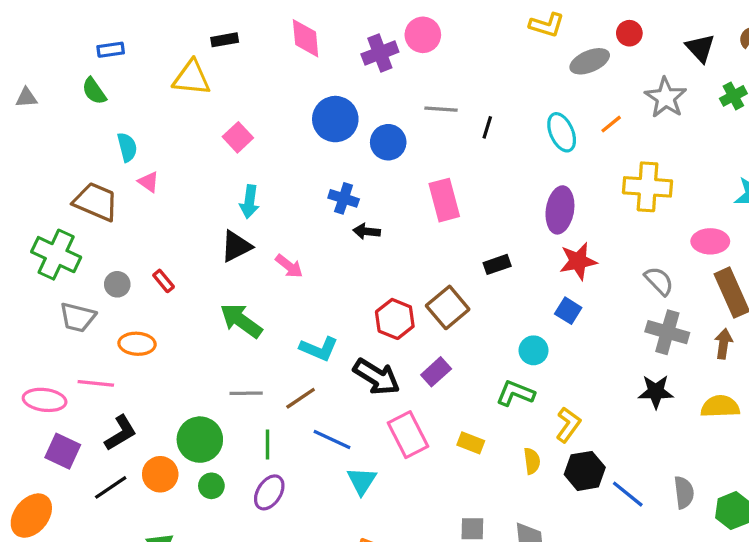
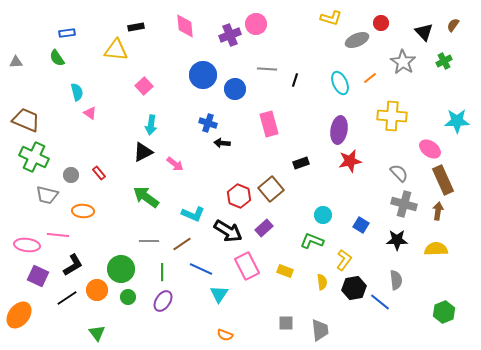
brown trapezoid: (96, 202) -> (26, 120), moved
pink ellipse: (710, 241) -> (430, 149), turned 35
blue square: (568, 311) -> (361, 225), moved
gray semicircle: (684, 492) -> (396, 280), moved

